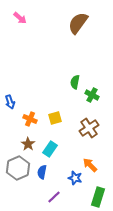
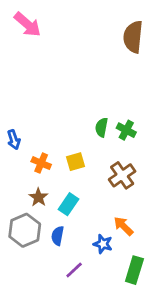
pink arrow: (20, 18) -> (27, 24), size x1.5
brown semicircle: (78, 23) -> (133, 37), moved, turned -30
green semicircle: (75, 82) -> (102, 127), moved

